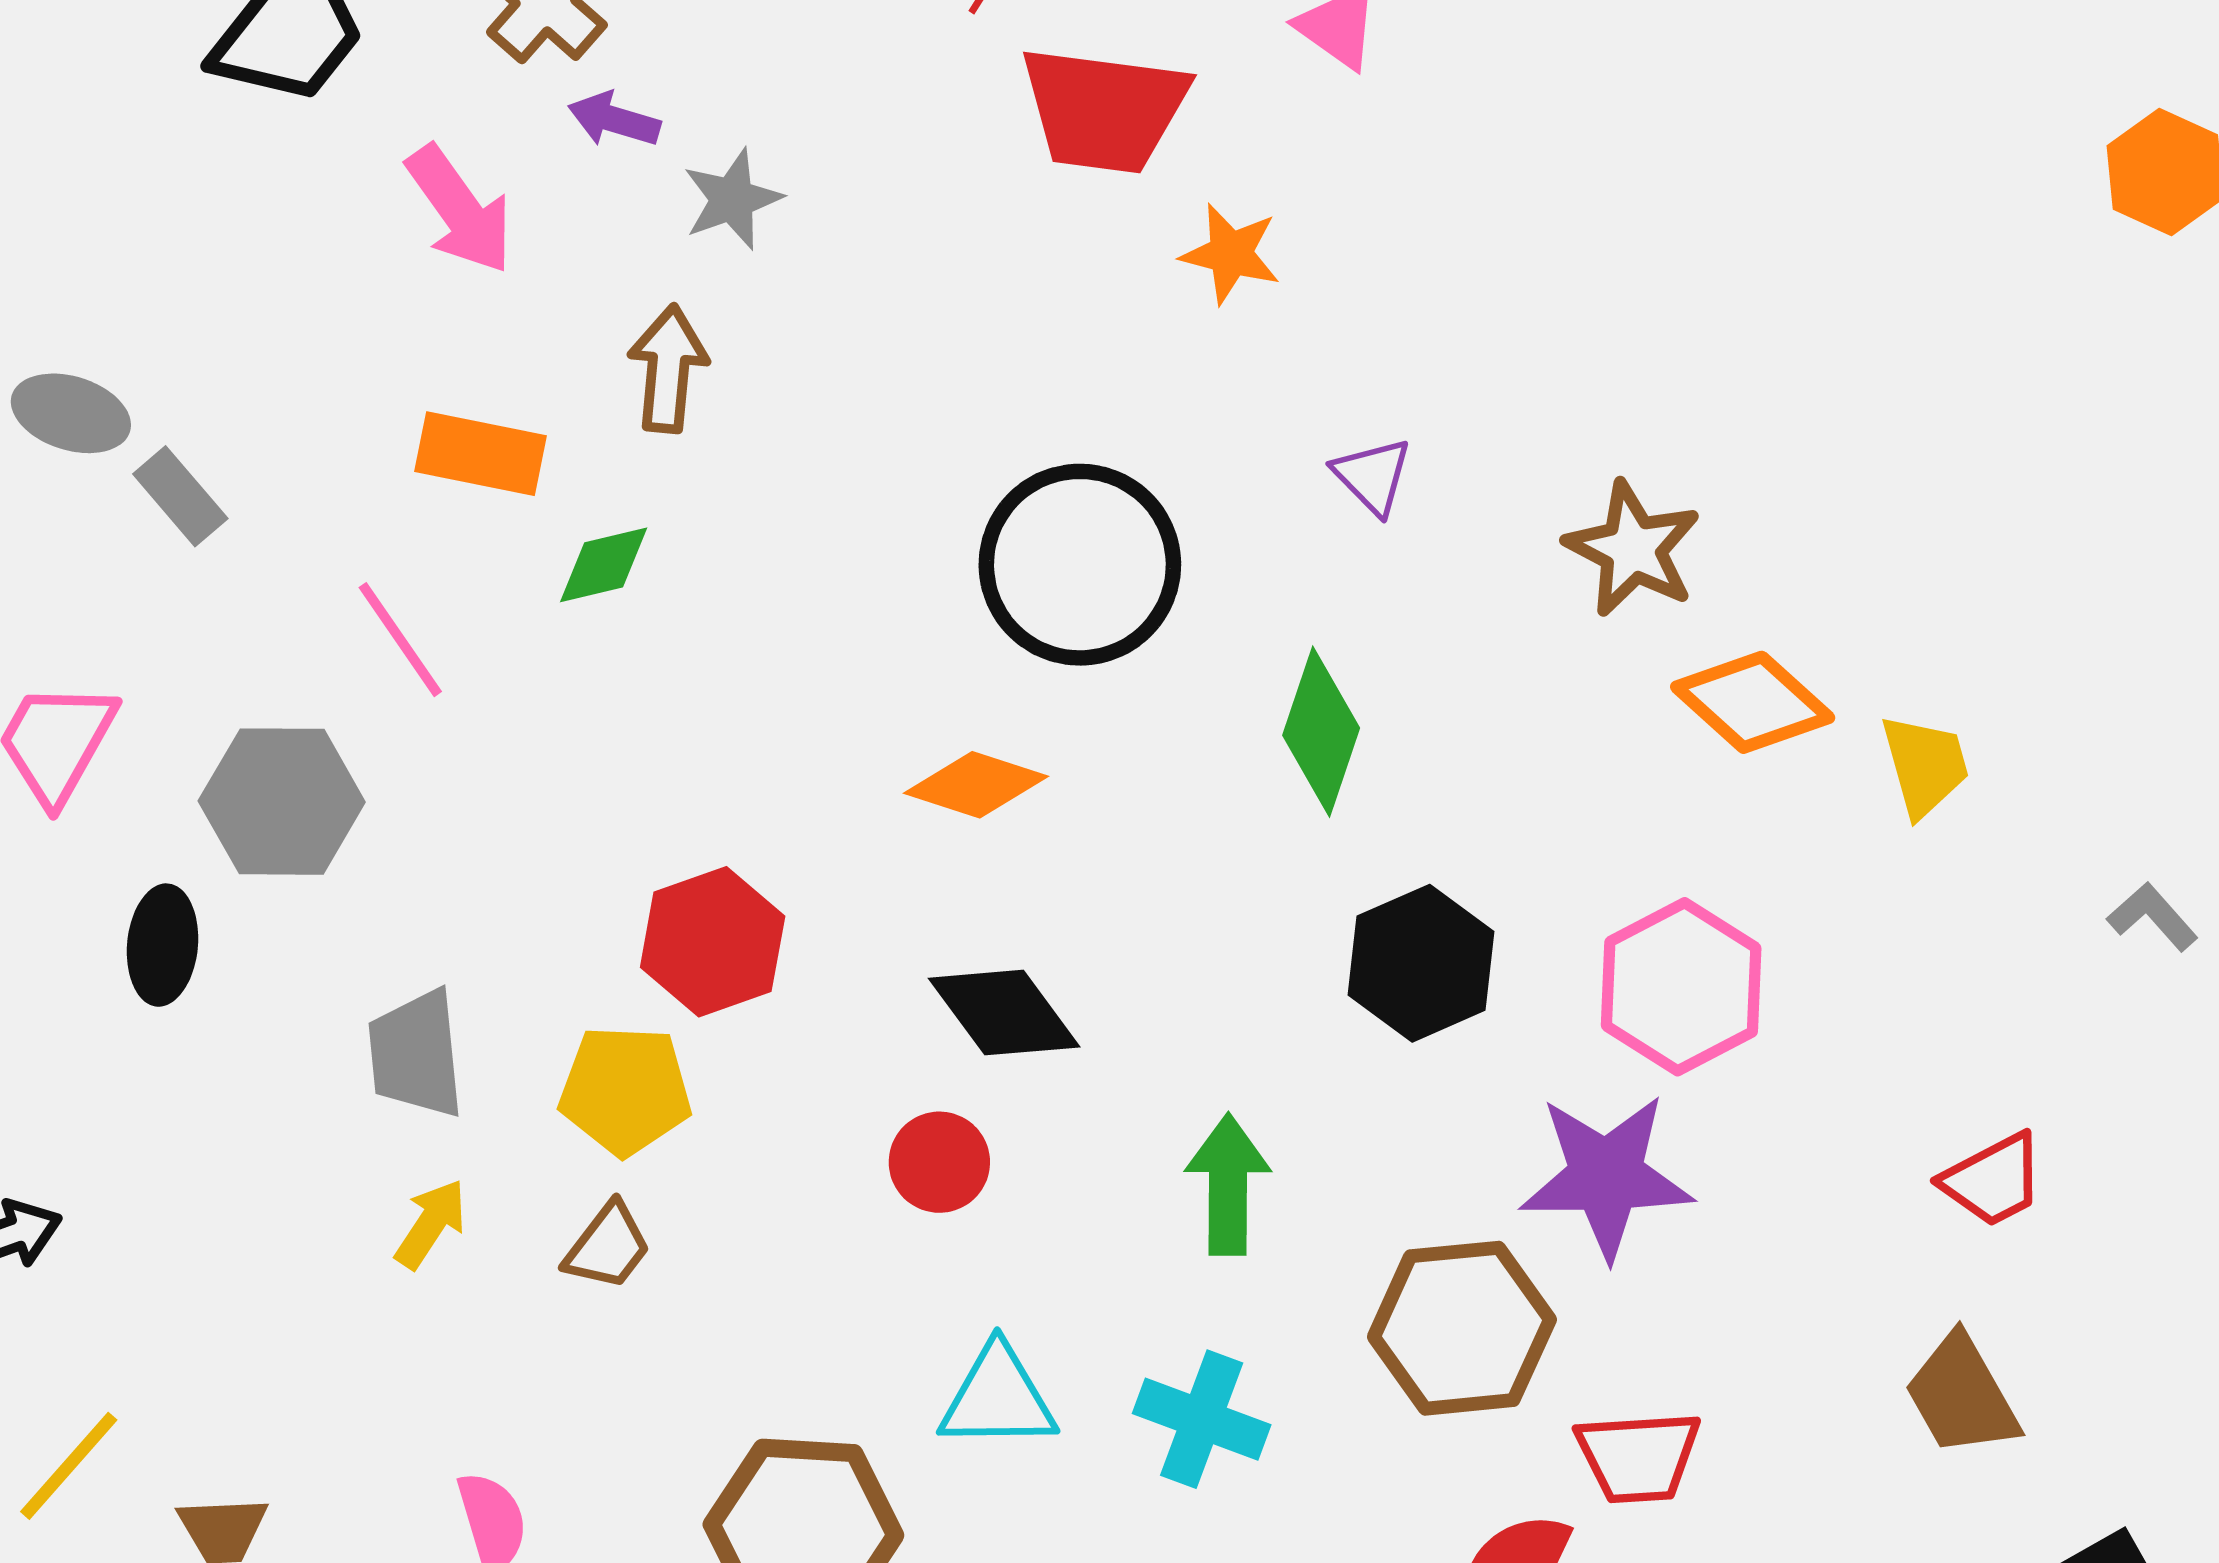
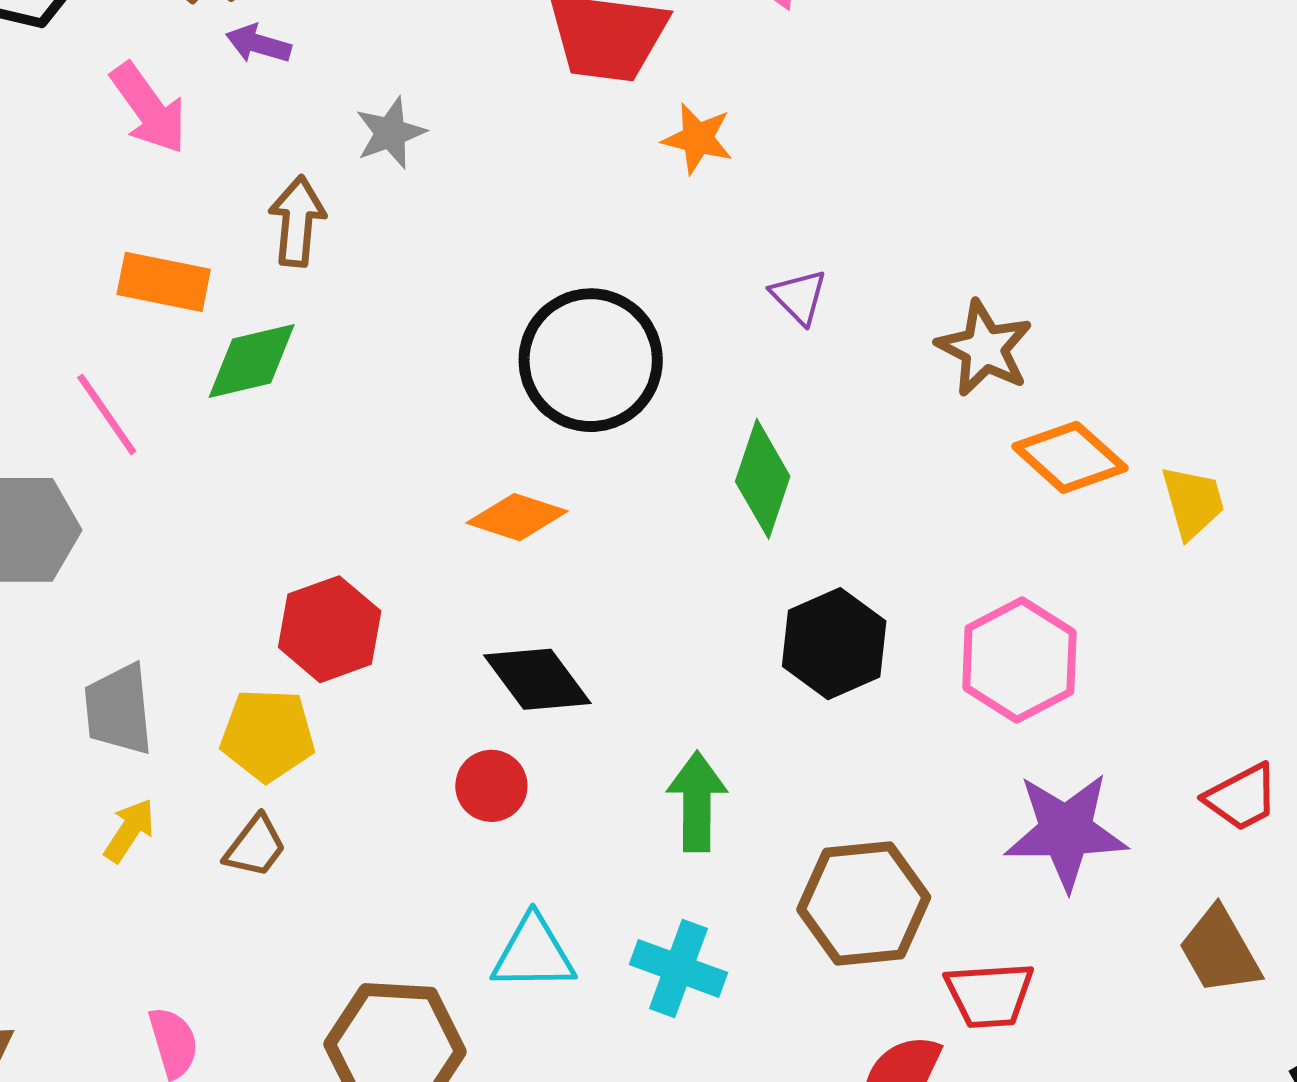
gray star: (732, 199) -> (390, 133), moved
green diamond: (604, 565) -> (252, 361), size x1.4
purple star: (1606, 1176) -> (1066, 831), moved

